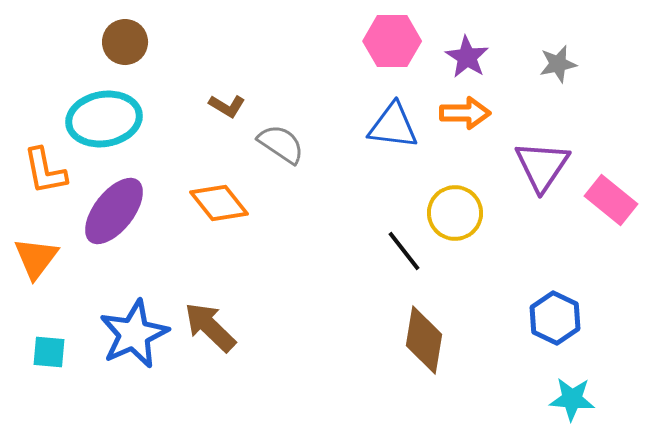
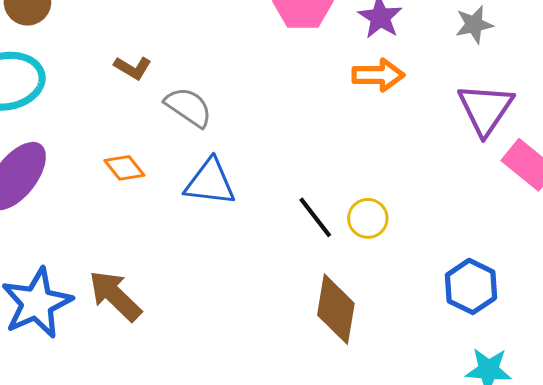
blue triangle: (393, 126) -> (210, 182), moved
purple triangle: (542, 166) -> (485, 109), moved
orange diamond: (219, 203) -> (124, 168), size x0.7
yellow circle: (455, 213) -> (368, 218), moved, size x0.7

